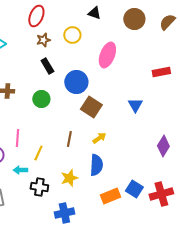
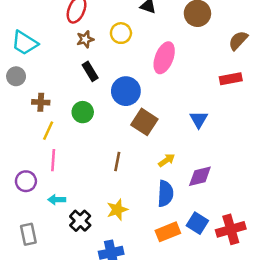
brown semicircle: (167, 22) -> (238, 41), moved
yellow arrow: (99, 138) -> (167, 160), moved
purple diamond: (163, 146) -> (200, 176), moved, turned 45
yellow line: (38, 153) -> (48, 131), moved
blue semicircle: (96, 165) -> (165, 194), moved
black cross: (39, 187) -> (80, 221), turned 36

